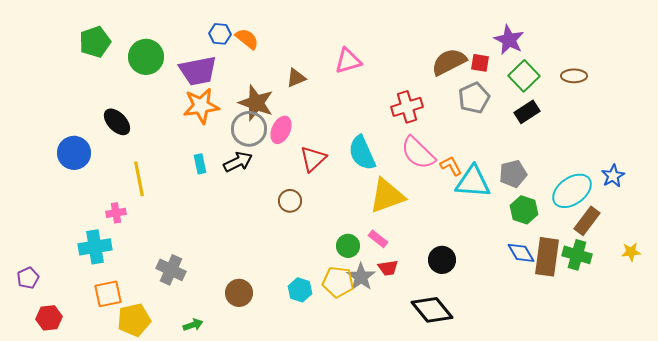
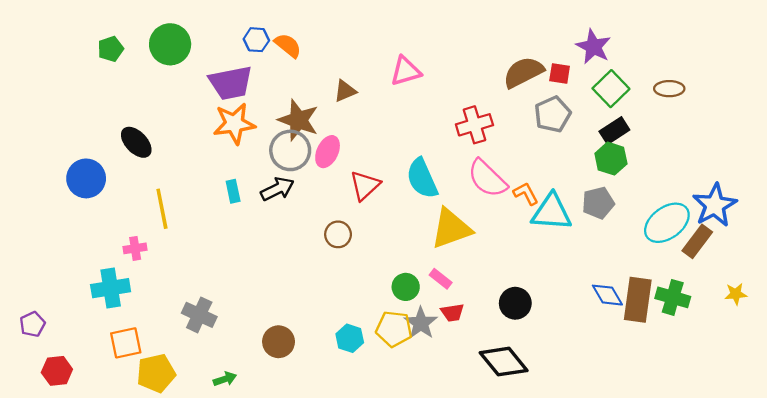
green pentagon: (95, 42) -> (111, 49), size x0.7
green circle: (146, 57) -> (170, 44), moved
blue star: (613, 176) -> (715, 205), size x1.6
green hexagon: (524, 210) -> (611, 159), moved
brown rectangle: (587, 221) -> (697, 241), moved

